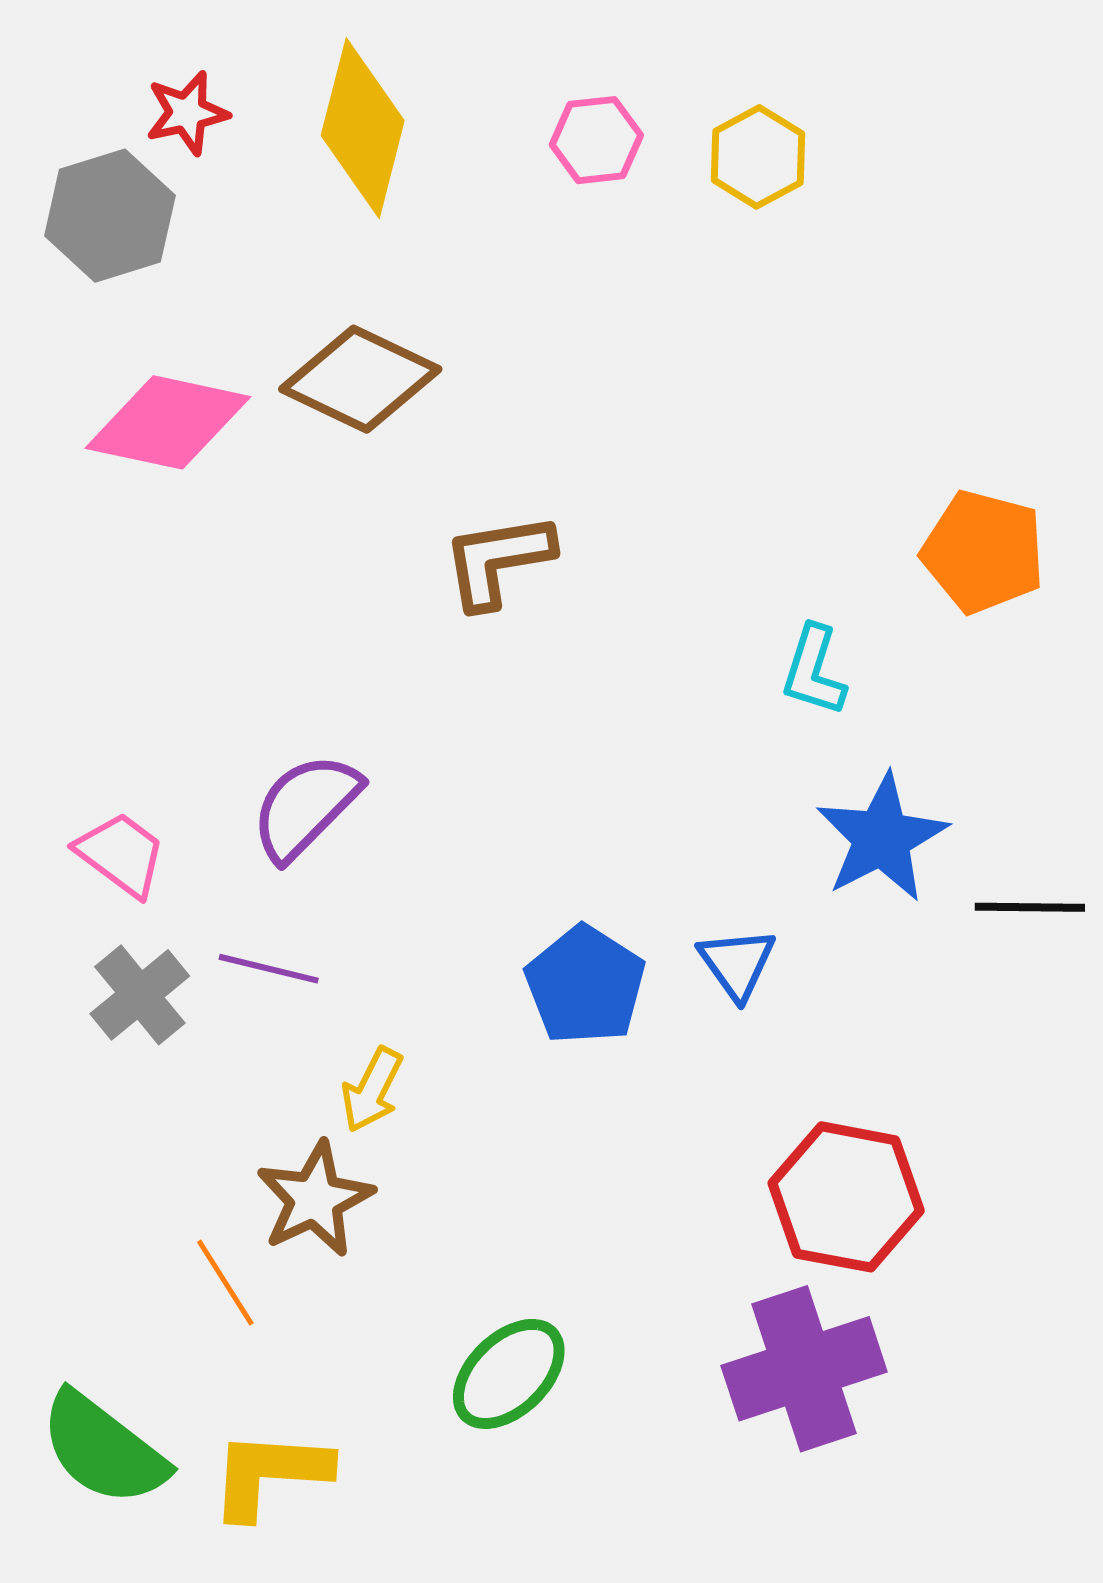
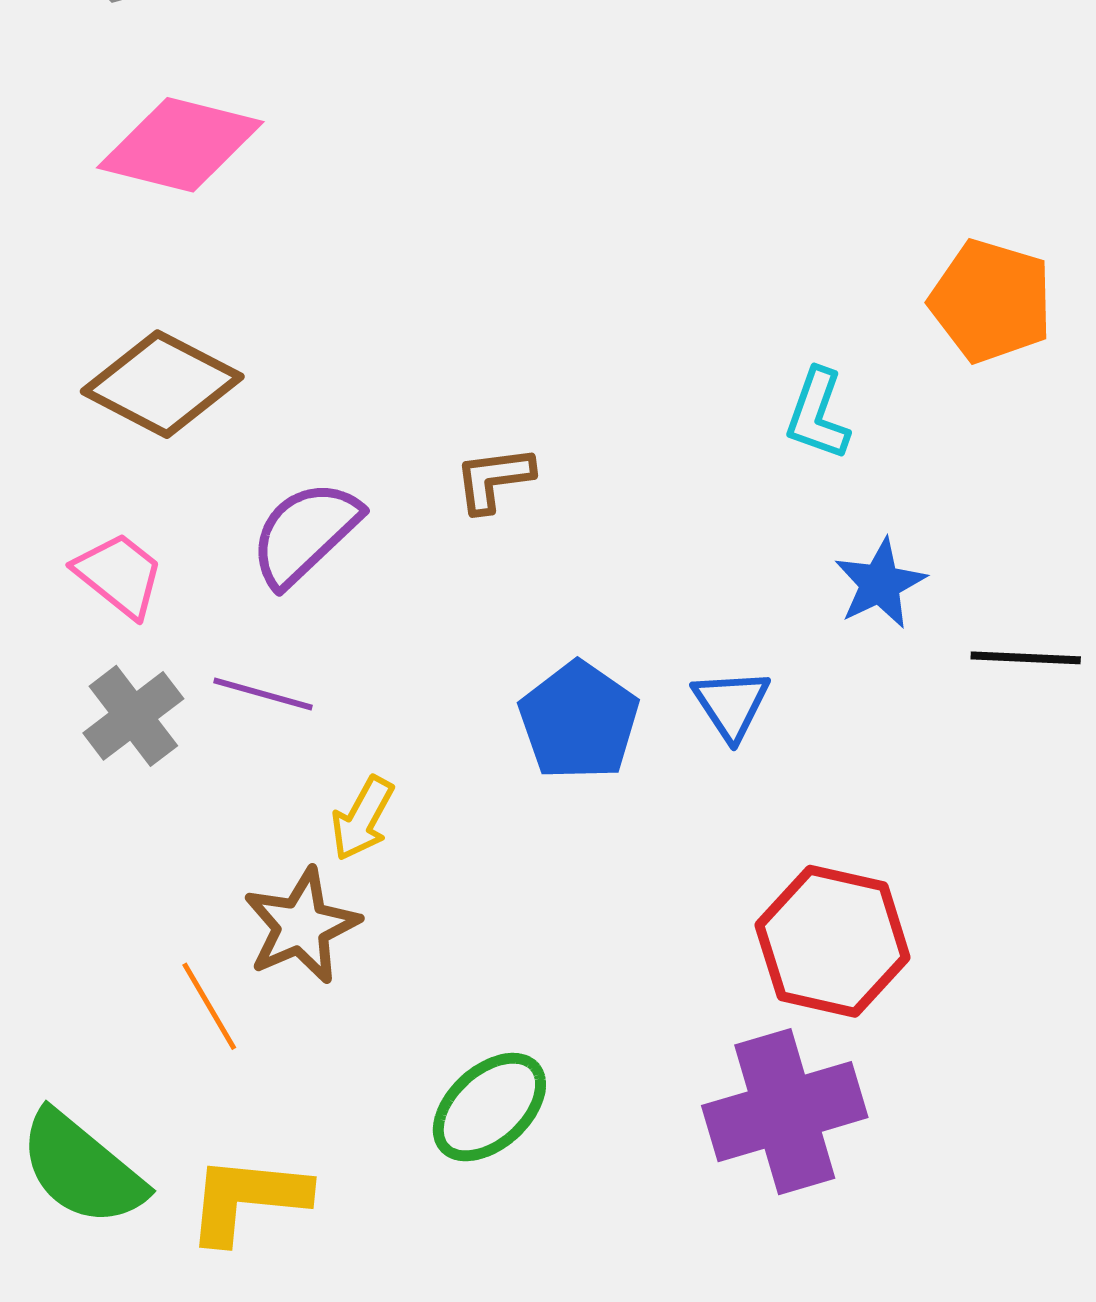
brown diamond: (360, 379) -> (162, 384), moved
brown L-shape: (498, 560) -> (494, 479), moved, size x0.7
blue star: (882, 838) -> (880, 584), size x0.7

